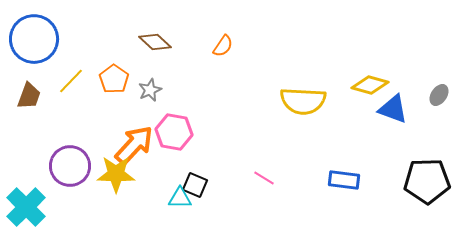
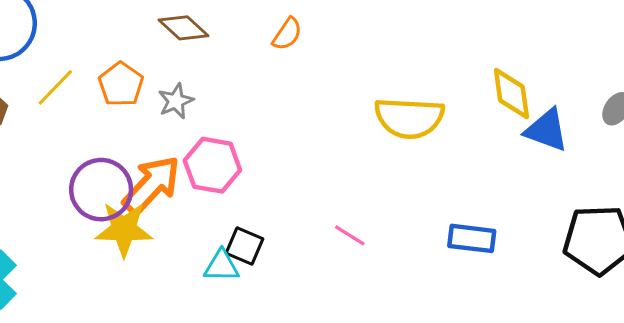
yellow diamond: (370, 85) -> (511, 93), turned 66
purple circle: (70, 166) -> (101, 190), moved

